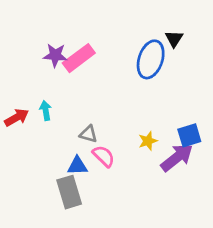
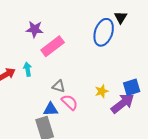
pink rectangle: (79, 58) -> (53, 46), moved

